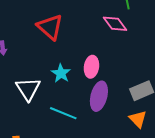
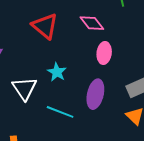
pink diamond: (115, 24) -> (92, 23), moved
pink ellipse: (91, 67) -> (104, 53), moved

